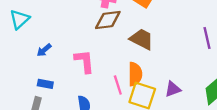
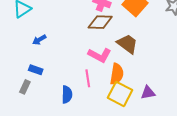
pink L-shape: (84, 61) -> (100, 55), moved, turned 115
pink line: (118, 85) -> (88, 78), moved

